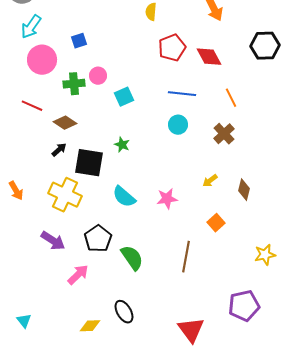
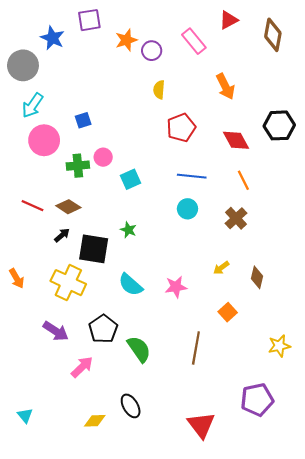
red diamond: (209, 57) -> (236, 140), moved
red line: (32, 106) -> (32, 206), moved

